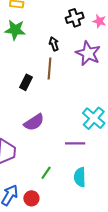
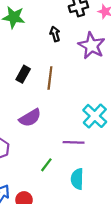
brown line: (49, 69) -> (50, 78), moved
green line: (46, 173) -> (46, 165), moved

